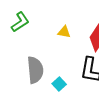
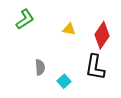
gray semicircle: (35, 70) -> (40, 67), size x0.6

